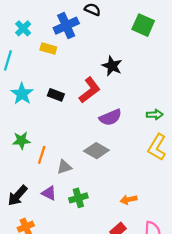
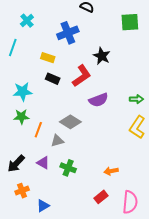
green square: (143, 25) -> (130, 22), turned -30
blue cross: (66, 26) -> (68, 33), moved
yellow rectangle: (48, 48) -> (48, 58), moved
cyan star: (22, 94) -> (23, 92), moved, turned 30
gray diamond: (96, 151) -> (70, 122), moved
green cross: (78, 198) -> (68, 168), turned 35

